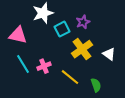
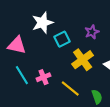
purple star: (83, 22) -> (92, 32), moved

